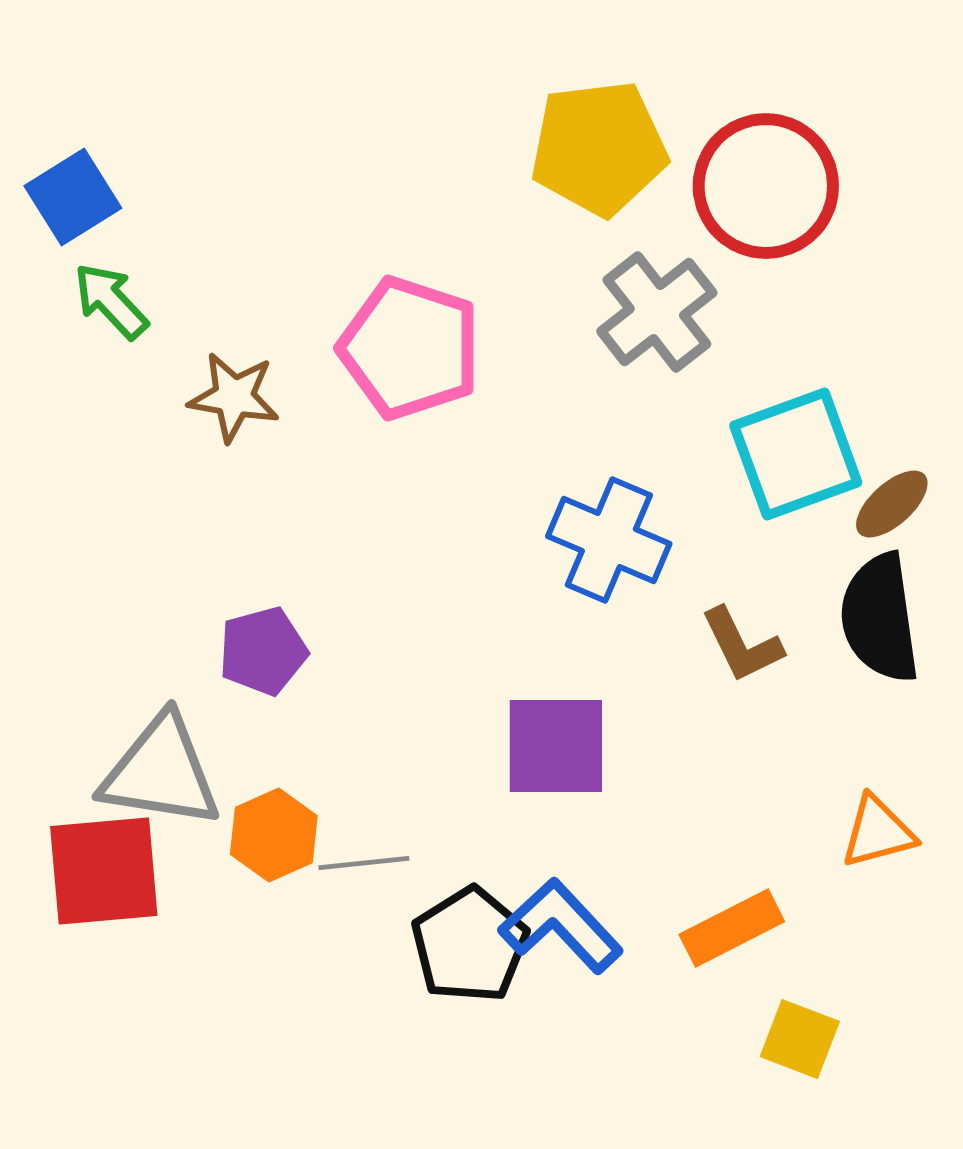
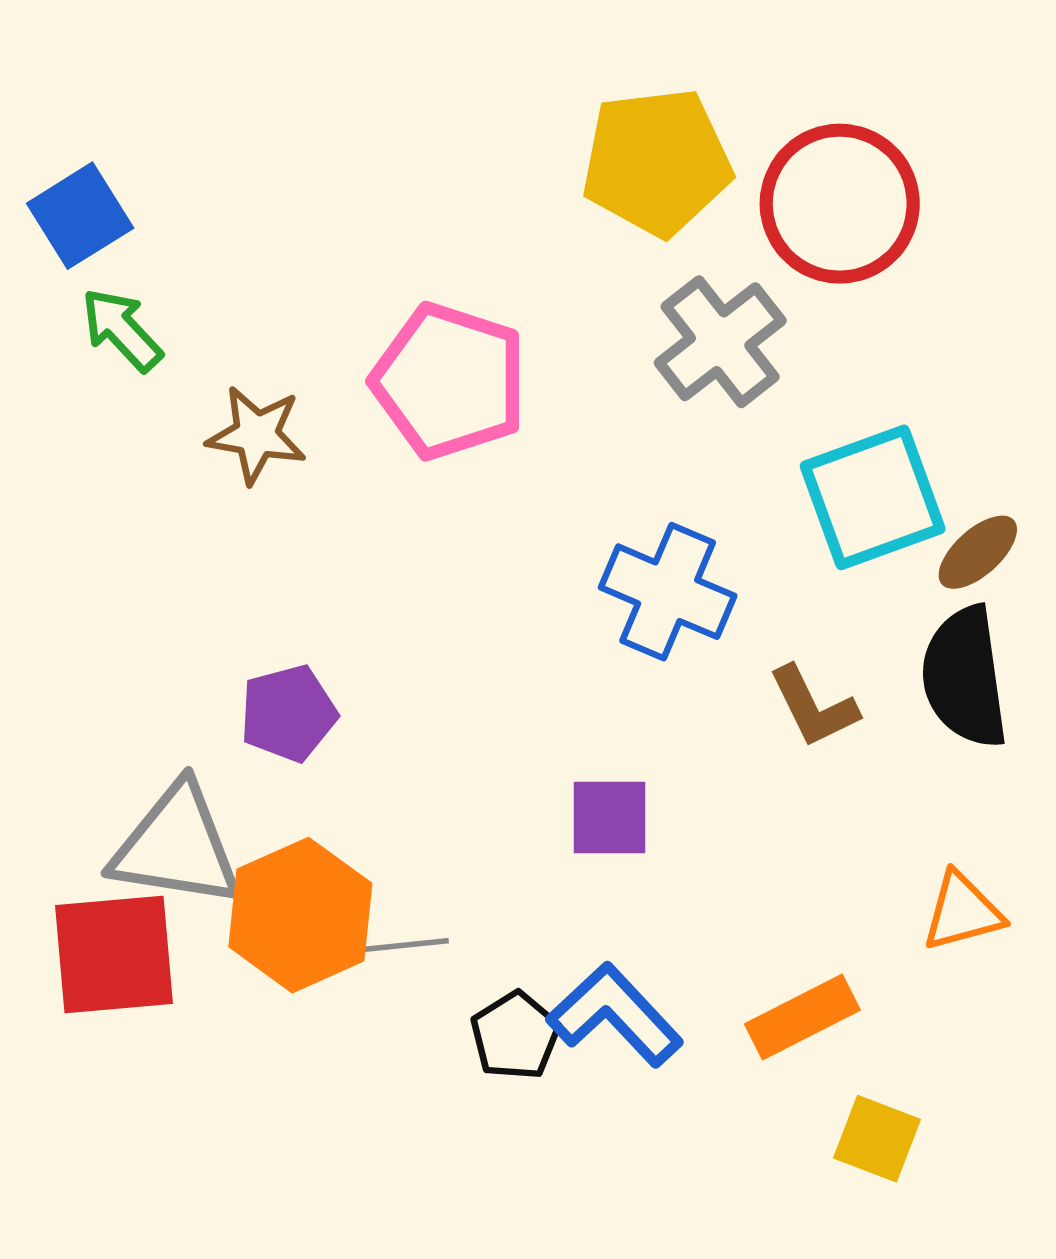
purple square: (556, 746) -> (609, 817), size x0.7
orange hexagon: (274, 835) -> (300, 915), size x1.5
black pentagon: (470, 945) -> (515, 1036), size x0.7

